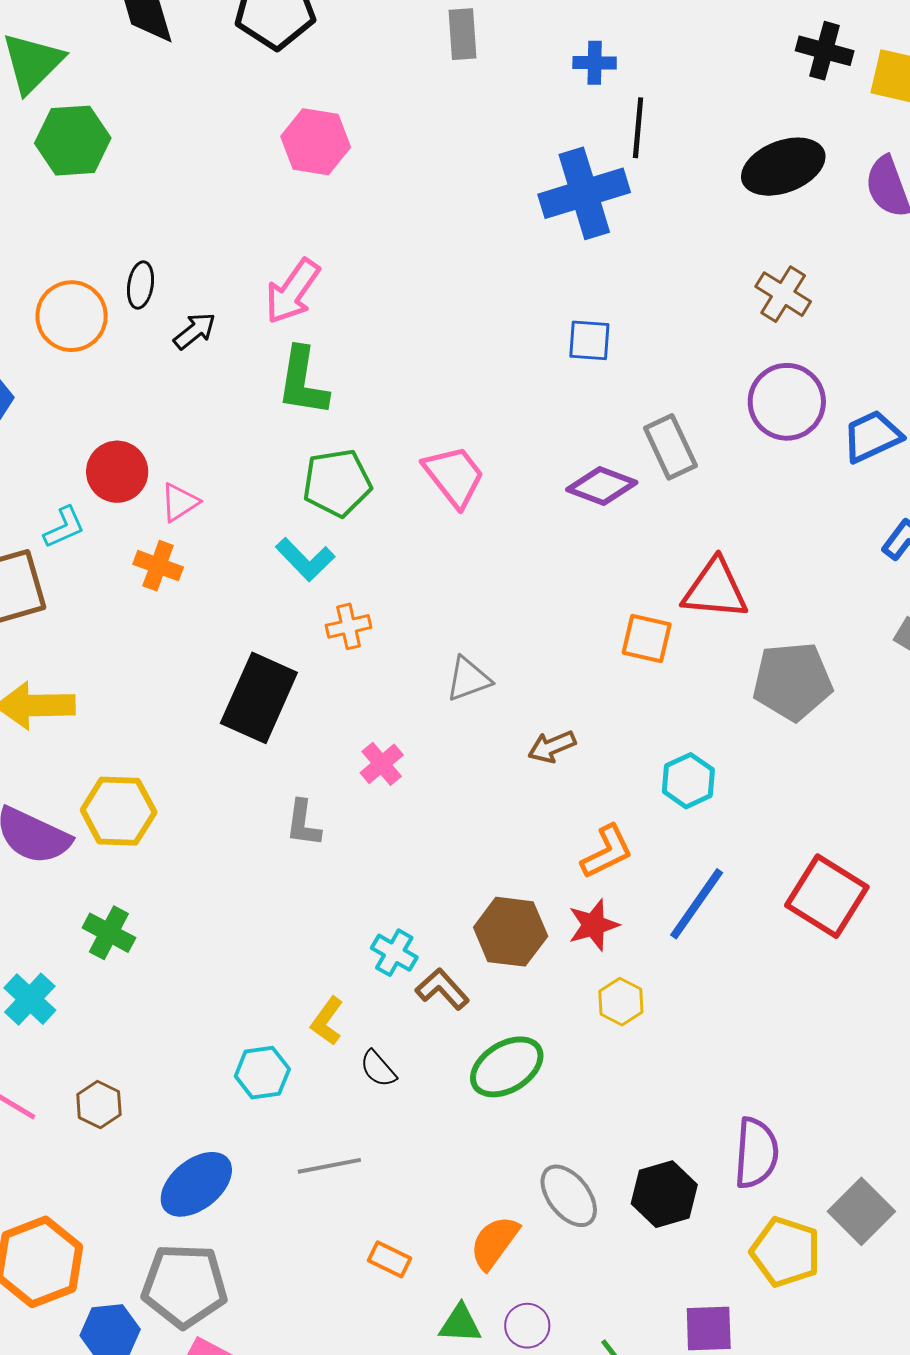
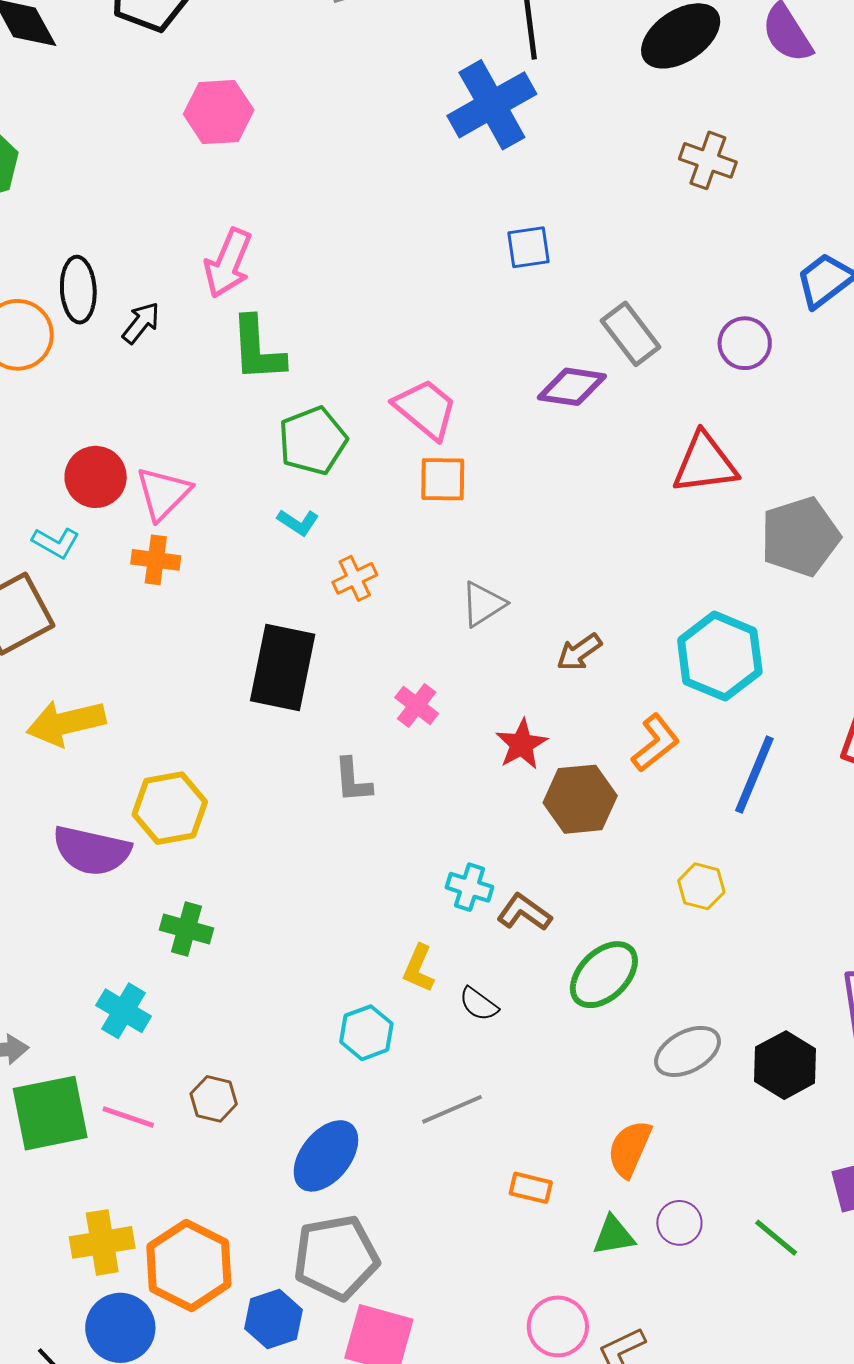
black ellipse: (140, 285) -> (78, 290), size x1.4
purple circle: (787, 402) -> (745, 343), moved, size x0.7
pink triangle: (180, 502) -> (163, 493), size x1.4
cyan L-shape: (64, 527) -> (56, 543), turned 66
cyan L-shape: (305, 559) -> (298, 522), size x0.7
orange square: (647, 638) -> (443, 479), moved
cyan hexagon: (688, 781) -> (720, 656), size x1.6
red star: (593, 925) -> (522, 744), moved
brown hexagon: (511, 932) -> (580, 799), moved
gray ellipse: (569, 1196) -> (687, 1051), moved, turned -68

